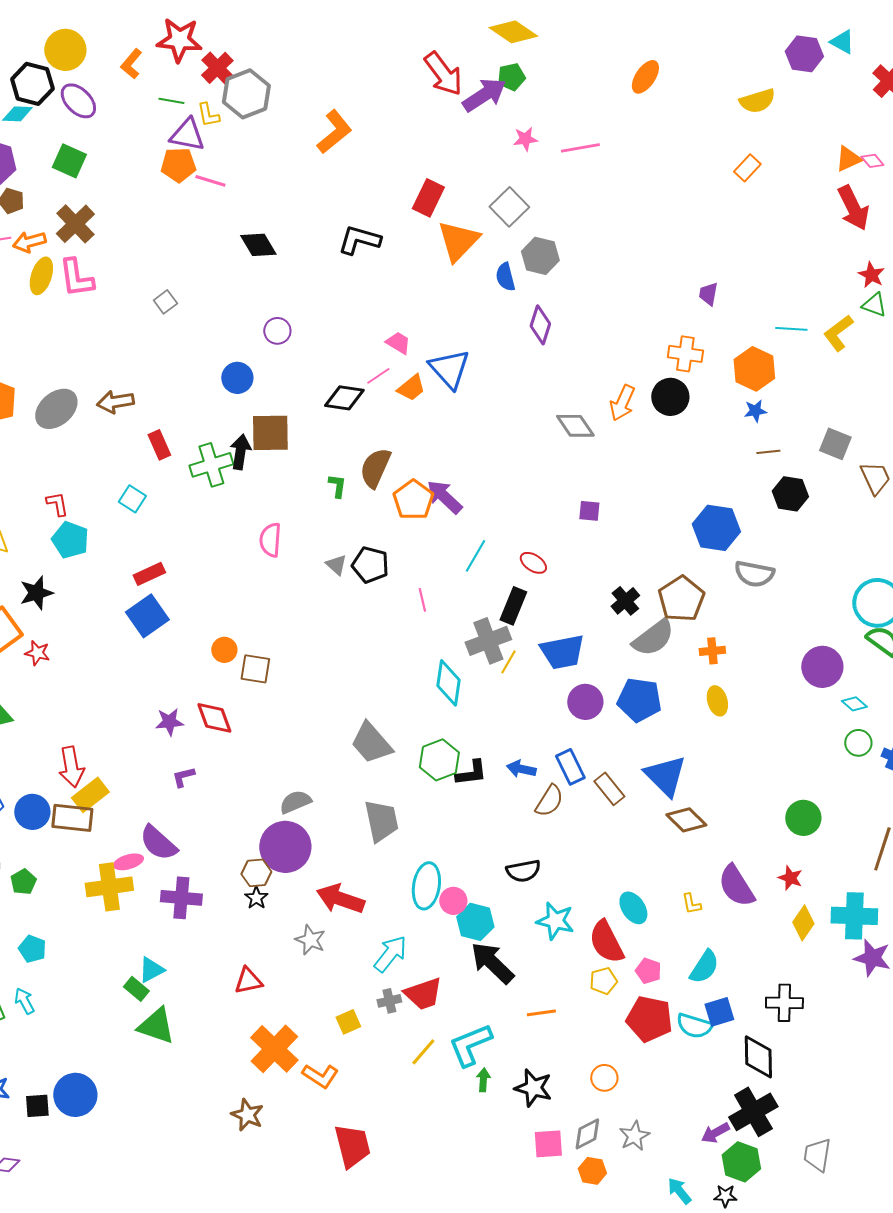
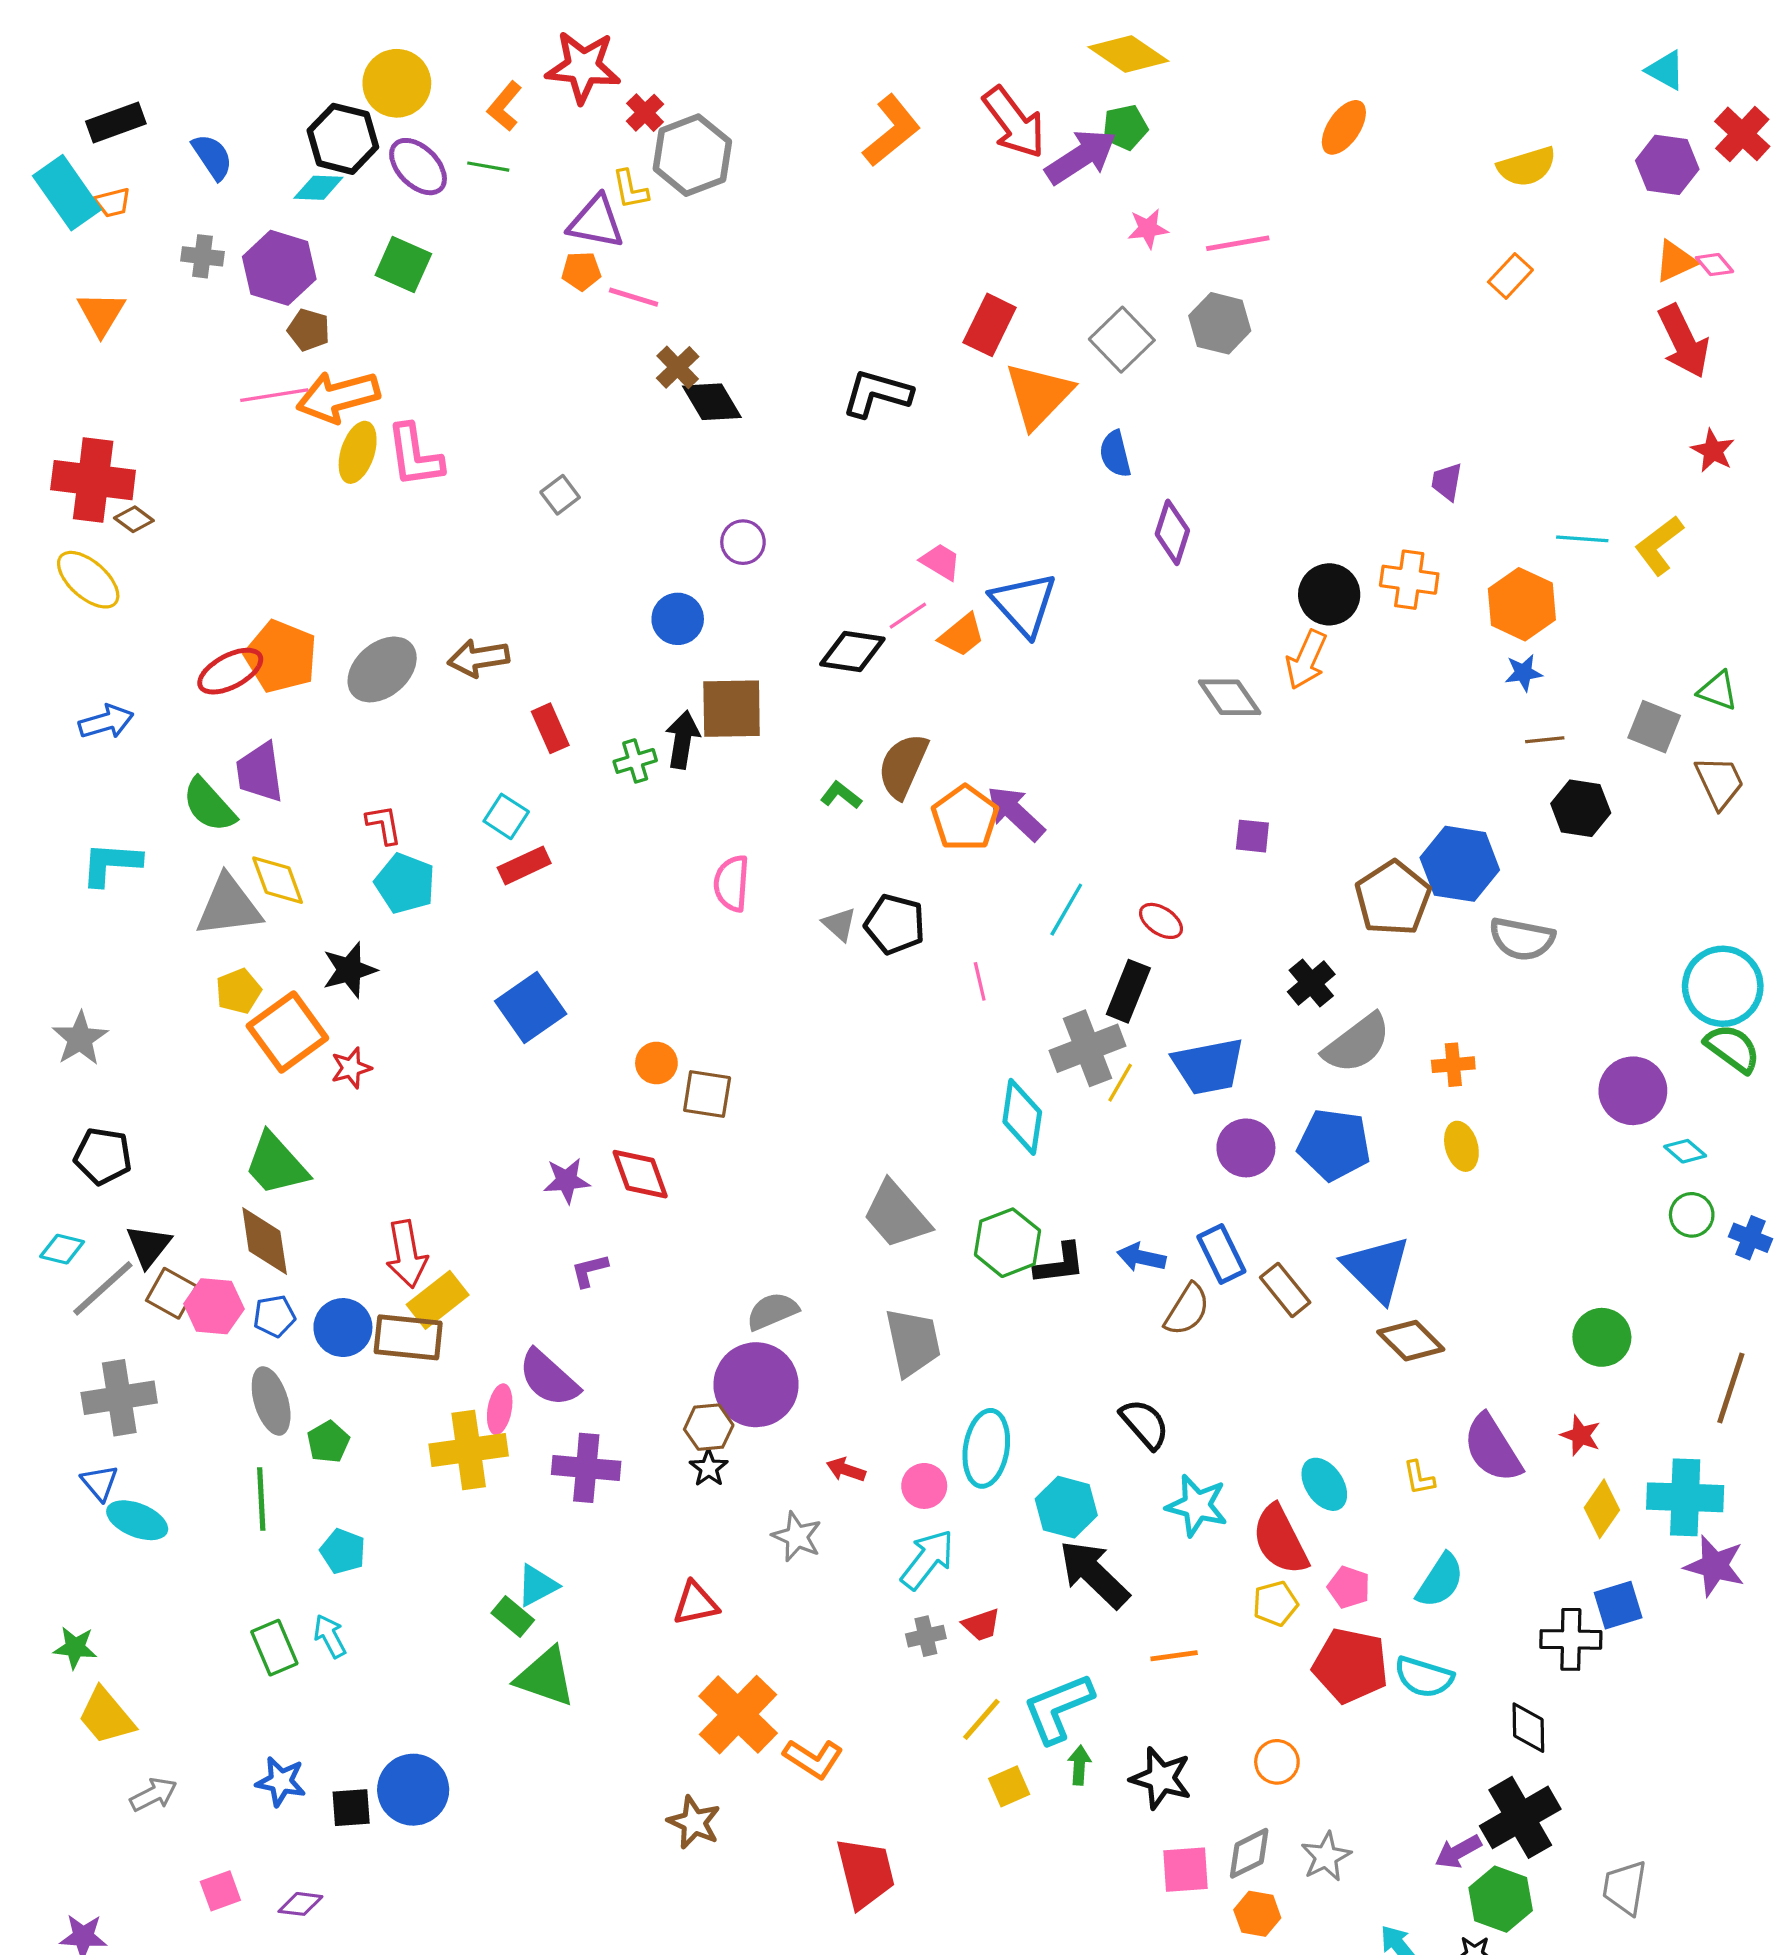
purple hexagon: (804, 54) -> (1667, 165), moved
red cross: (217, 68) -> (645, 113), size x0.7
green line: (171, 101) -> (488, 167), moved
orange L-shape: (334, 132) -> (892, 131), moved
orange pentagon: (178, 165) -> (581, 271), size x0.7
brown cross: (75, 224) -> (678, 367), moved, size x0.7
orange arrow: (29, 242) -> (338, 397), size x1.5
gray hexagon: (540, 256) -> (1220, 323), moved
green triangle: (874, 305) -> (1718, 691), moved
black circle: (670, 397) -> (1329, 594), moved
green cross: (211, 465) -> (635, 761), size x0.6
green L-shape: (337, 486) -> (841, 795), turned -60
red rectangle: (149, 574) -> (524, 865), moved
brown pentagon: (681, 599) -> (1393, 898), moved
red star: (37, 653) -> (351, 1068), turned -30
pink ellipse: (128, 862) -> (500, 1409), turned -64
black semicircle: (523, 871) -> (1145, 1424), turned -120
red arrow: (340, 899) -> (846, 1470), size x0.5
pink circle: (453, 901) -> (924, 1486), moved
red trapezoid: (423, 994) -> (981, 1625), size x0.6
blue square: (719, 1012) -> (1618, 1605), moved
yellow square: (348, 1022) -> (1009, 1786), moved
black diamond: (758, 1057) -> (1528, 1728), size x0.7

